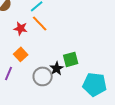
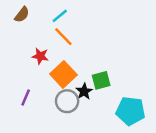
red star: (21, 28) -> (40, 56), moved
orange square: (21, 54) -> (63, 74), moved, size x1.5

